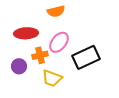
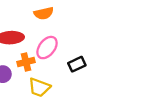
black rectangle: (86, 57) -> (77, 64), size x0.6

